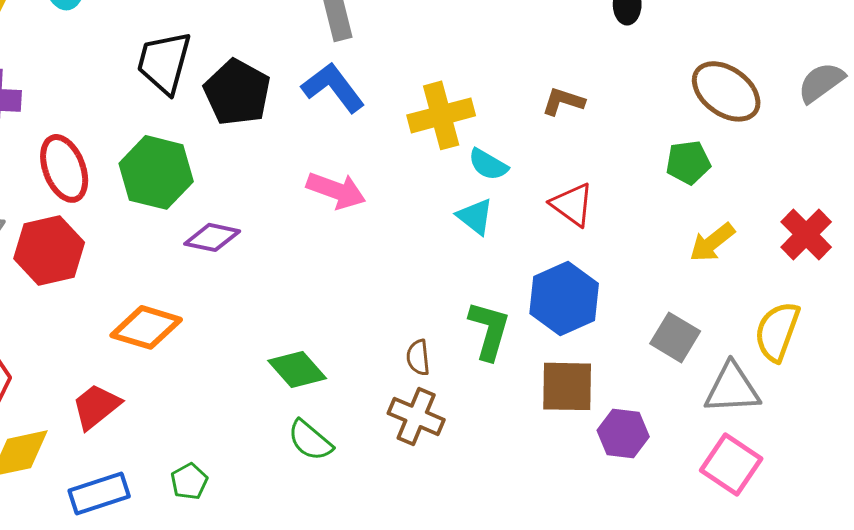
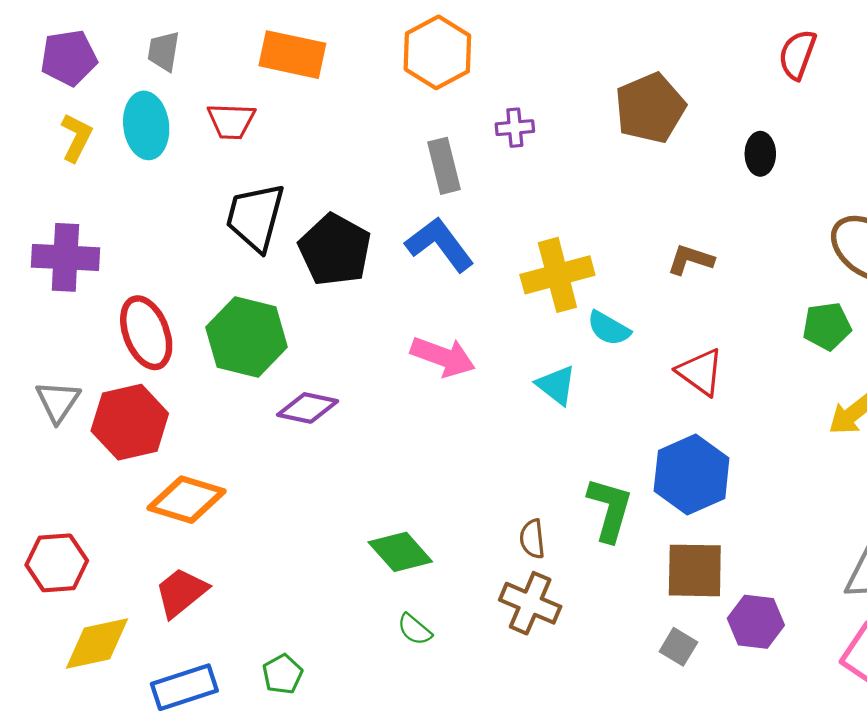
cyan triangle: (475, 216) -> (556, 385), moved
orange diamond: (146, 327) -> (187, 500), moved
gray square: (675, 337) -> (678, 647), moved, size x0.7
green semicircle: (310, 440) -> (415, 629), size x0.7

